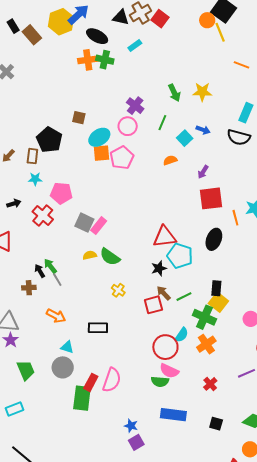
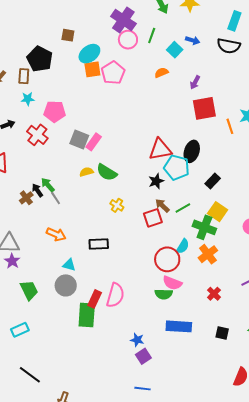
purple cross: (135, 106) -> (123, 20), size x1.4
pink circle: (128, 126) -> (128, 40), moved
black ellipse: (214, 239) -> (192, 151), moved
brown cross: (29, 288) -> (26, 198), moved, turned -32
black rectangle: (216, 288) -> (213, 181), moved, turned 42

